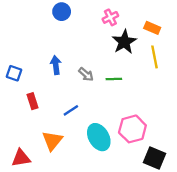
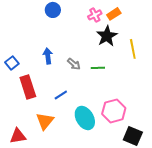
orange rectangle: (152, 28) -> (114, 14), moved, turned -56
blue square: (14, 73) -> (12, 63), turned 32
red rectangle: (33, 101) -> (28, 87), size x1.6

